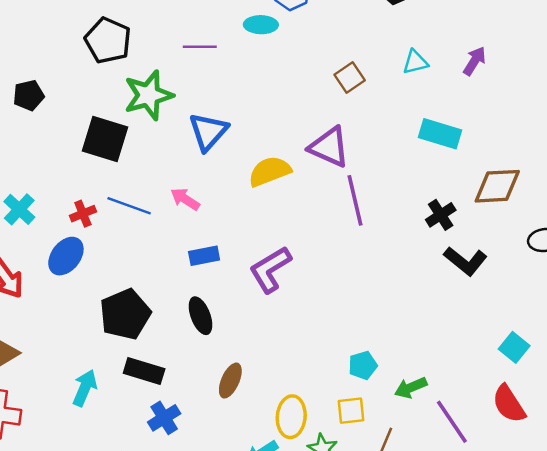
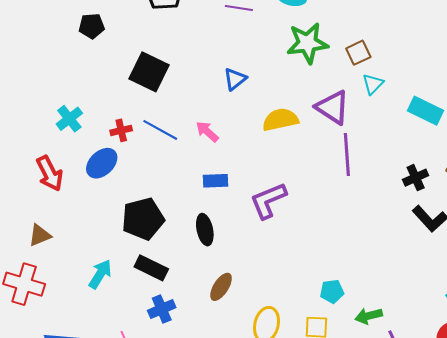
cyan triangle: (415, 62) -> (373, 84), moved, turned -40
green star: (149, 95) -> (307, 43), moved
blue triangle: (208, 132) -> (235, 79), size x0.7

